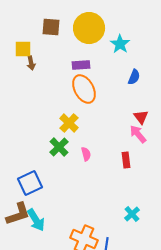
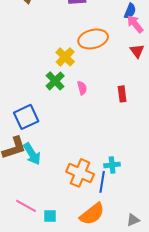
orange ellipse: (84, 89) -> (93, 39), moved, turned -76
pink arrow: (138, 134) -> (135, 24), moved
cyan cross: (132, 214) -> (112, 165), moved, turned 35

